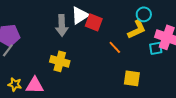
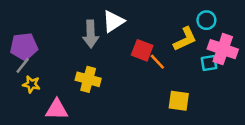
cyan circle: (144, 14) -> (206, 20), moved
red square: (94, 22) -> (142, 50), moved
yellow star: (15, 84) -> (31, 84), moved

